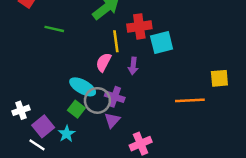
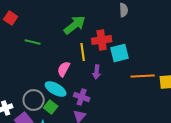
pink semicircle: (104, 62) -> (64, 69), moved
gray circle: (97, 100) -> (34, 100), moved
orange line: (190, 100) -> (143, 76), moved

